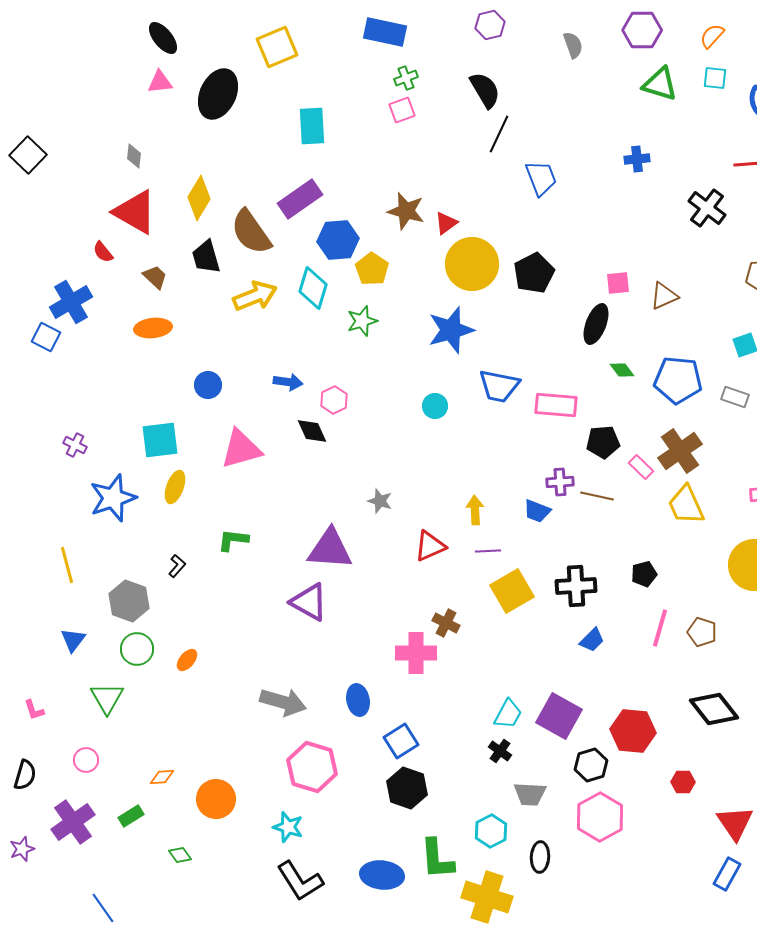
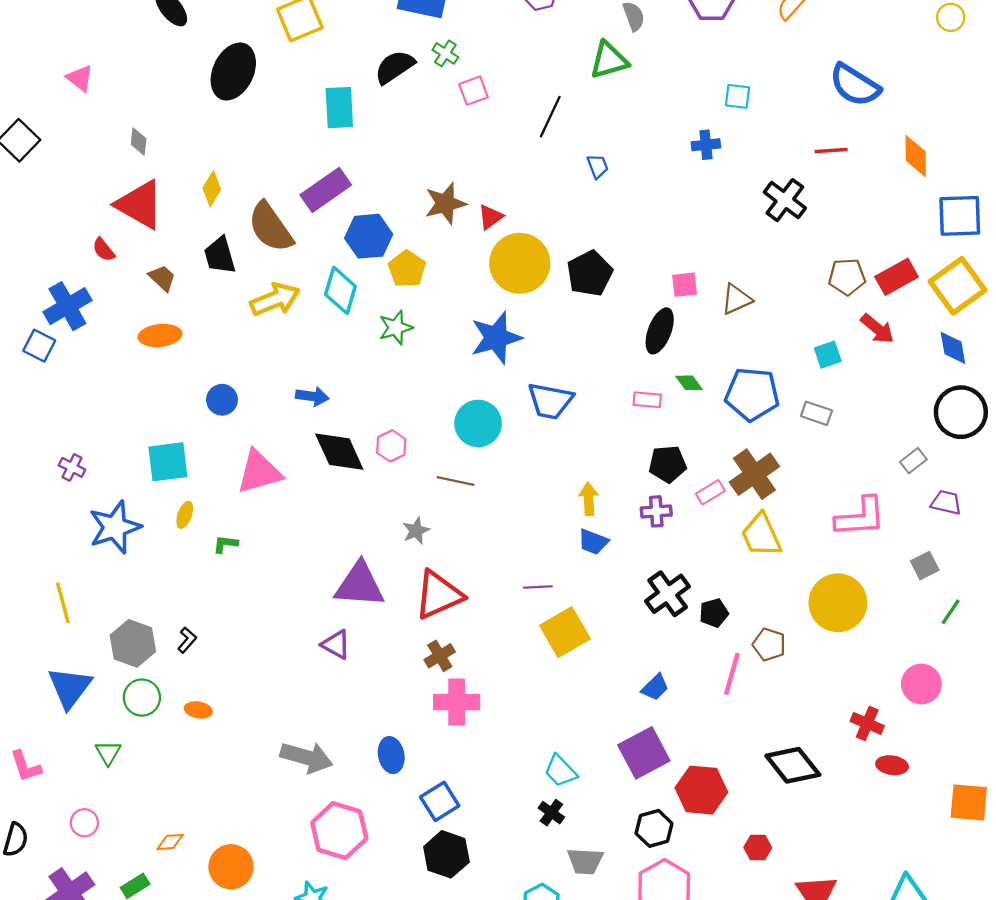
green cross: (406, 78) -> (445, 53), turned -35
cyan square: (715, 78) -> (737, 96), moved
pink triangle: (160, 82) -> (80, 78), moved, turned 44
green triangle: (660, 84) -> (609, 60), moved, turned -33
black semicircle: (485, 90) -> (395, 67), moved, turned -93
pink square: (402, 110) -> (474, 91), moved
blue trapezoid: (541, 178) -> (598, 166), size x0.6
yellow diamond: (199, 198) -> (212, 189), size x0.7
brown star: (406, 211) -> (445, 203), turned -30
pink hexagon: (334, 400) -> (391, 446), moved
pink rectangle: (556, 405) -> (647, 400), moved, size x0.6
cyan circle: (435, 406) -> (478, 423), size x1.6
black diamond: (312, 431) -> (339, 452), size x1.5
pink rectangle: (641, 467) -> (710, 492), turned -75
purple cross: (560, 482) -> (656, 511), moved
yellow ellipse: (175, 487) -> (185, 515), size x0.7
brown line: (597, 496) -> (455, 481), moved
gray star: (380, 501) -> (416, 531), turned 30
yellow arrow: (475, 510) -> (589, 499), moved
green L-shape: (233, 540) -> (225, 544), moved, size x0.7
red triangle: (430, 546) -> (439, 595), moved, size x1.4
black L-shape: (177, 566) -> (187, 640), moved
black cross: (576, 586) -> (668, 594), moved, turned -33
purple triangle: (309, 602) -> (336, 645), size x0.7
brown cross: (446, 623) -> (440, 656), moved, turned 32
brown pentagon: (702, 632) -> (769, 645), moved
blue triangle: (73, 640) -> (70, 687), size x1.6
orange ellipse: (187, 660) -> (198, 710), turned 60
green triangle: (107, 698) -> (108, 753), size x0.7
pink L-shape: (34, 710) -> (26, 766), size x1.4
cyan trapezoid: (508, 714) -> (560, 771), turned 108
purple square: (559, 716) -> (644, 753), moved, turned 33

